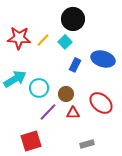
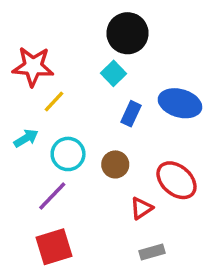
yellow line: (43, 40) -> (54, 101), moved
cyan arrow: (15, 79) -> (26, 138), size x0.6
purple line: (48, 112) -> (52, 196), moved
red triangle: (73, 113) -> (141, 208), moved, turned -32

